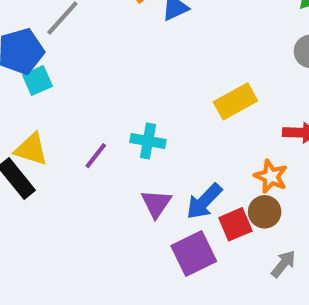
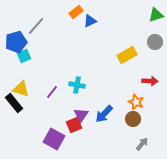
yellow rectangle: (235, 101) -> (127, 55), moved
red square: (235, 224) -> (74, 125), moved
purple square: (194, 254) -> (54, 139), moved, turned -35

